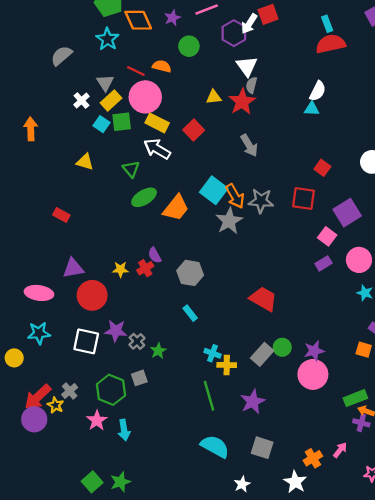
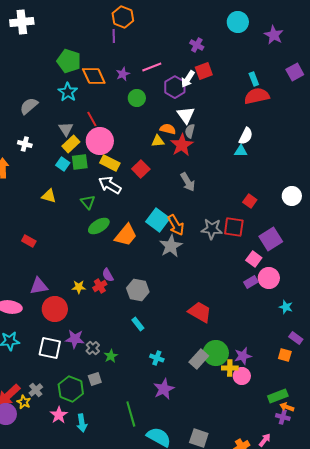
orange semicircle: (162, 66) -> (168, 129), moved
red line: (136, 71) -> (92, 119), turned 35
white cross: (81, 100) -> (25, 144), moved, turned -32
gray star: (261, 201) -> (212, 229), moved
pink circle: (359, 260) -> (269, 278), moved
green circle: (282, 347) -> (216, 353), size x1.6
yellow cross: (227, 365) -> (230, 368), moved
pink circle: (313, 374) -> (242, 376), size x0.7
green line: (209, 396) -> (131, 414), moved
purple star: (253, 402) -> (164, 389), moved

